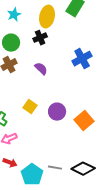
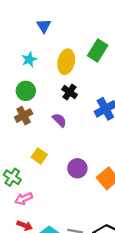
black cross: (40, 38) -> (70, 92), moved, turned -32
yellow square: (30, 107) -> (39, 156), moved

